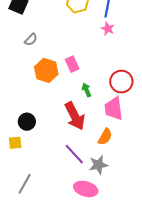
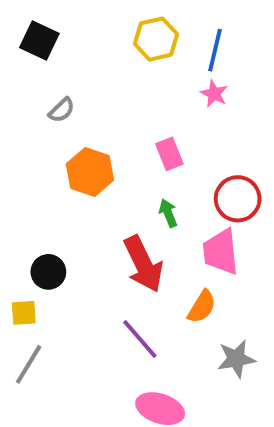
pink rectangle: (72, 64) -> (169, 154), moved
gray star: (98, 165) -> (236, 359), moved
gray line: (25, 184) -> (29, 364), moved

